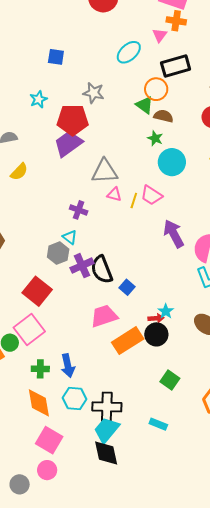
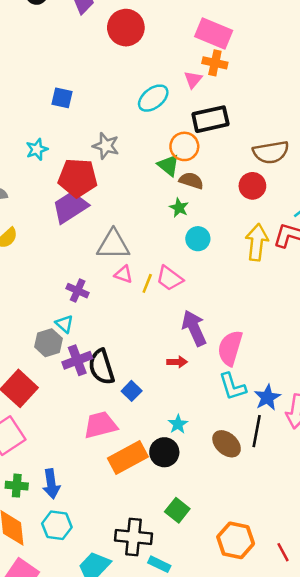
cyan circle: (172, 162) -> (198, 239), size x0.7
red arrow: (156, 318) -> (177, 362), moved
black cross: (107, 407) -> (133, 537), moved

